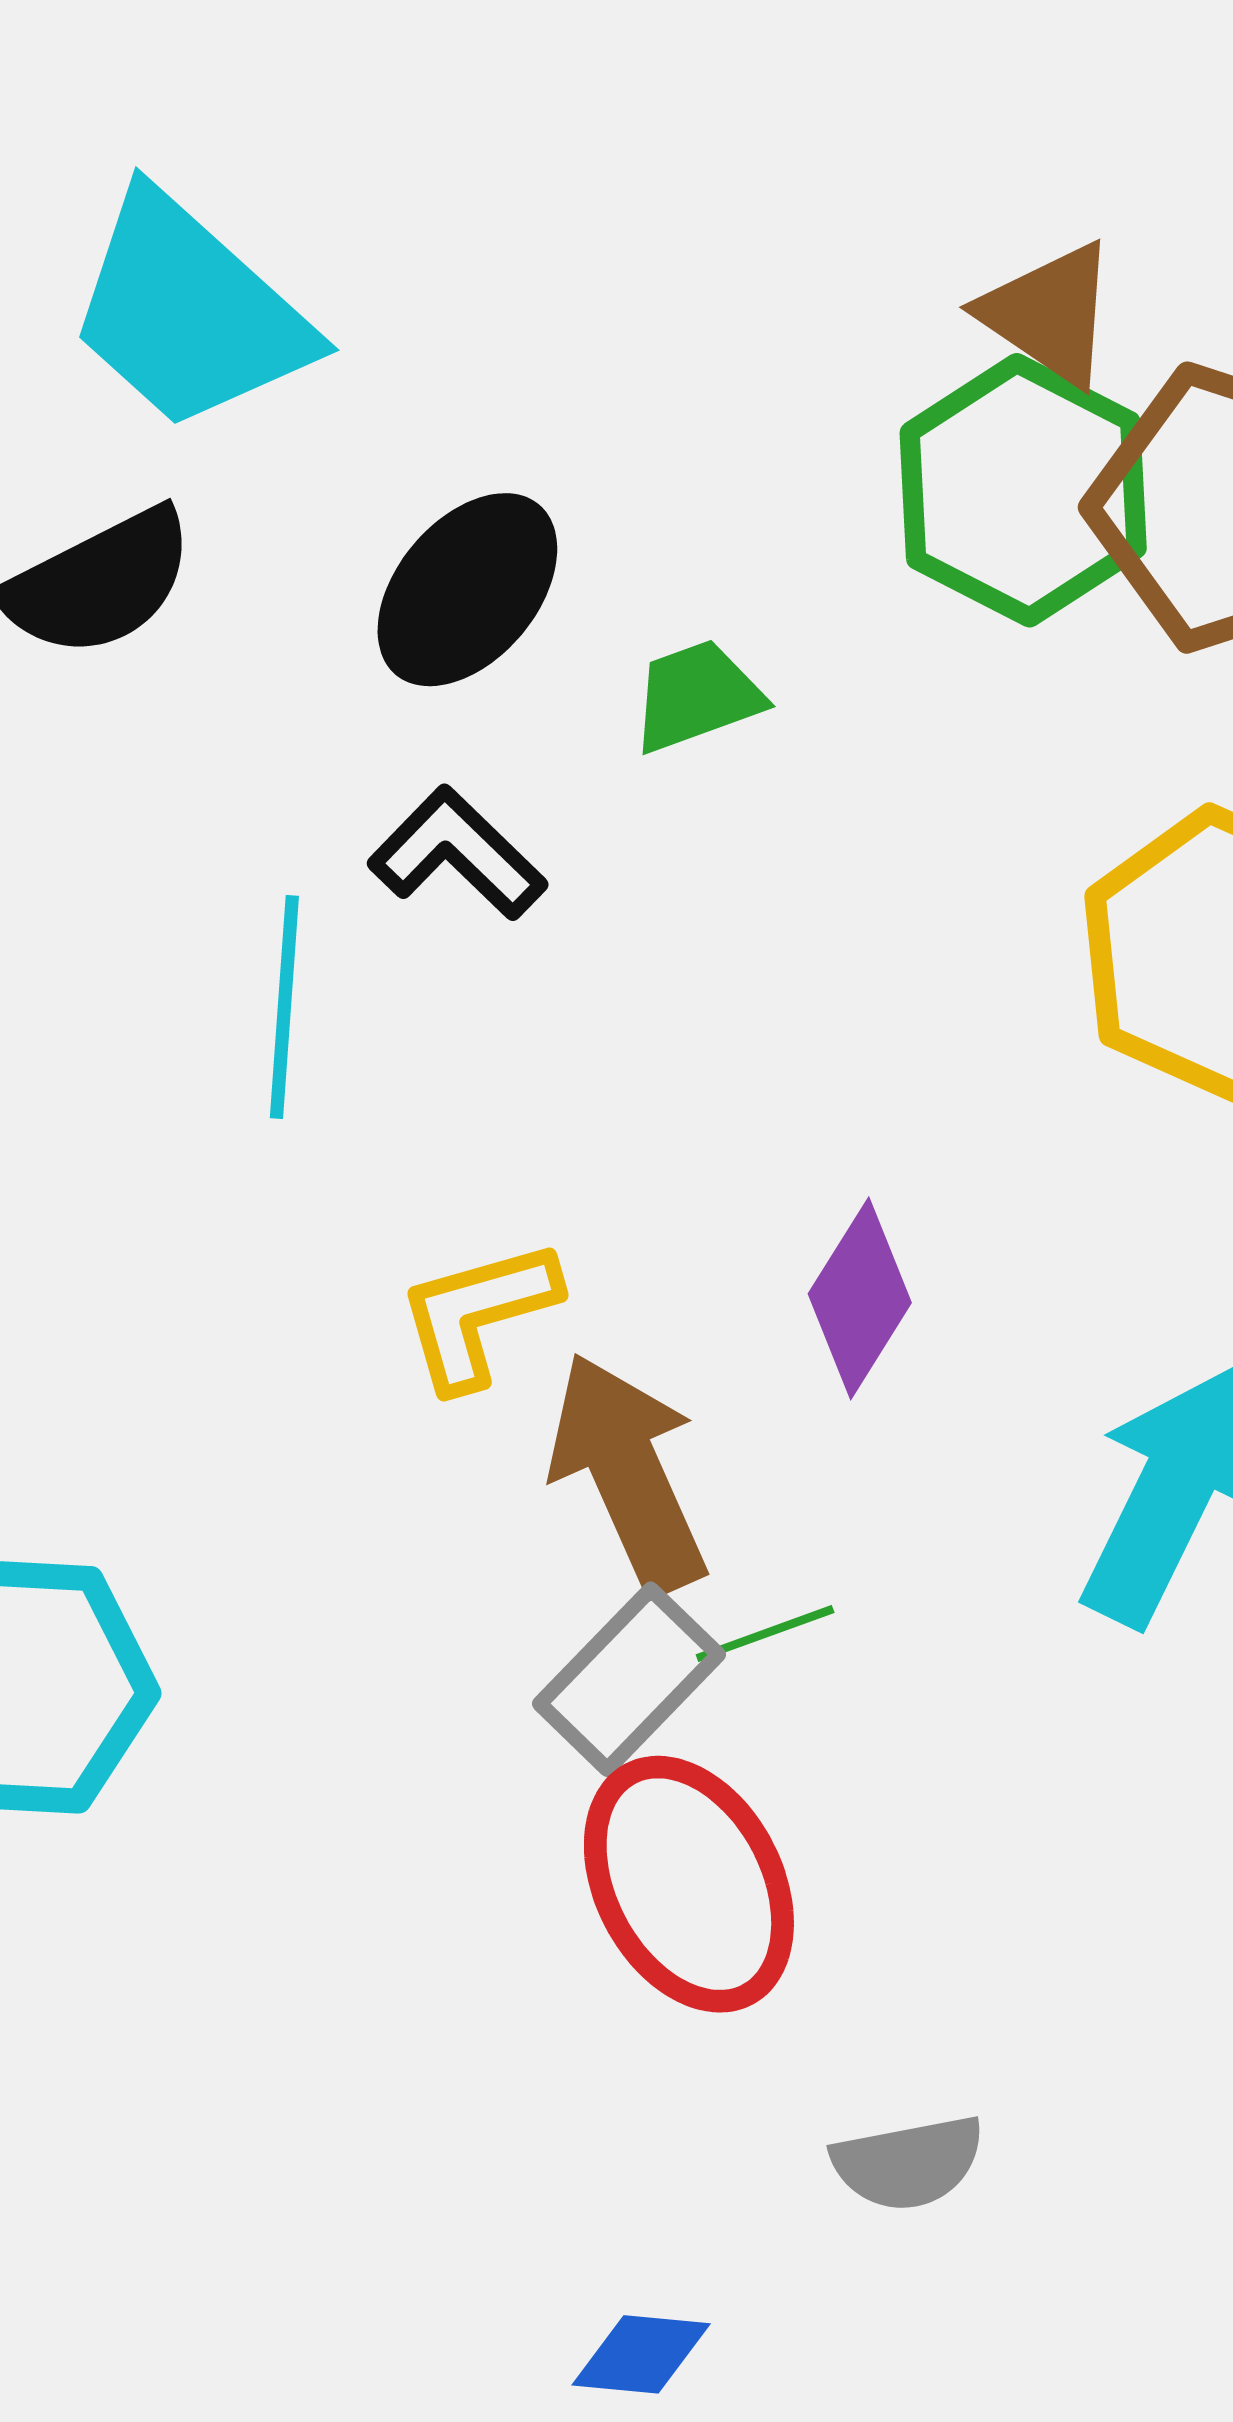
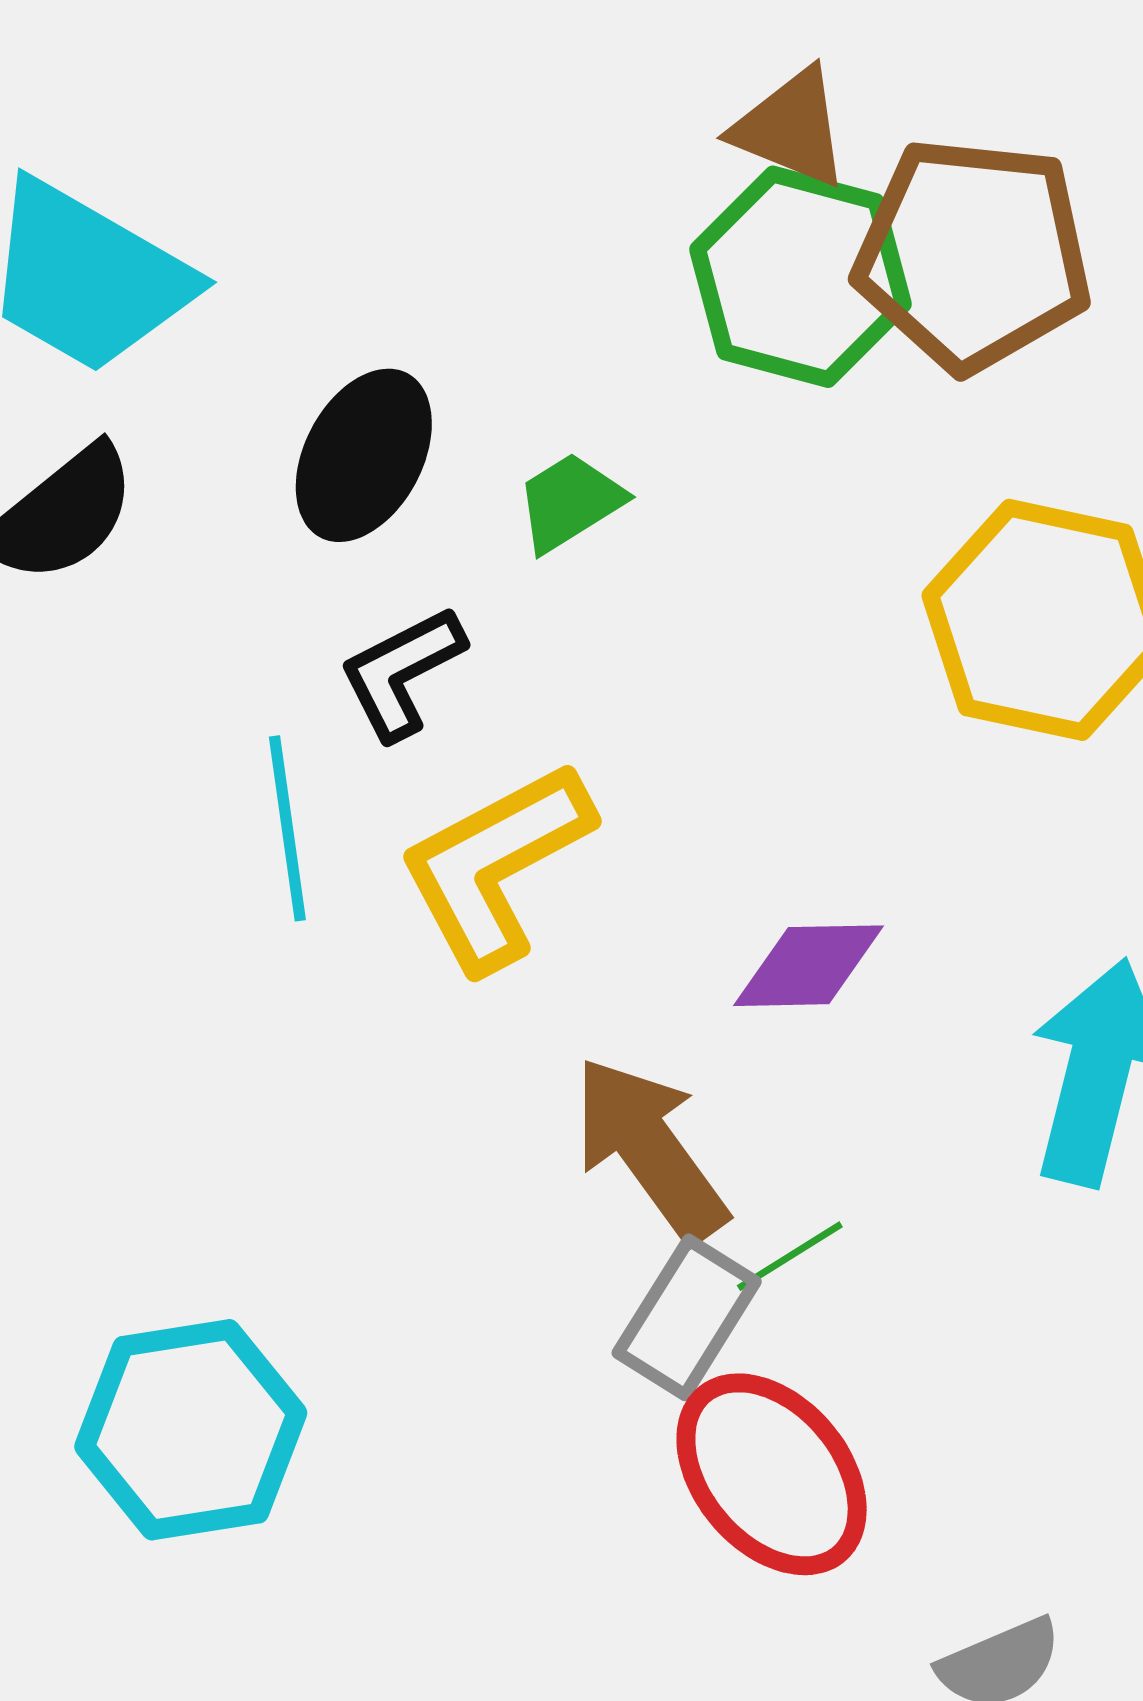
black L-shape: (457, 853) -> (402, 673), turned -59
purple diamond: (860, 1298) -> (809, 966), turned 69
yellow L-shape: (478, 1314) -> (495, 866), moved, size x1.5

